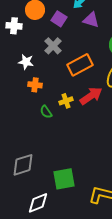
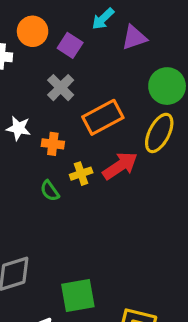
purple triangle: (91, 20) -> (134, 38), moved, turned -36
white star: (26, 62) -> (18, 128), moved
orange cross: (35, 85) -> (53, 144), moved

